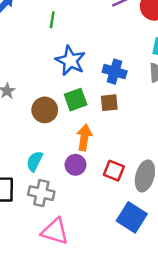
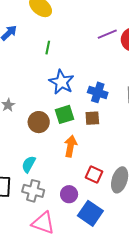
purple circle: (75, 165) -> (69, 194), moved
blue square: (132, 217) -> (90, 213), moved

